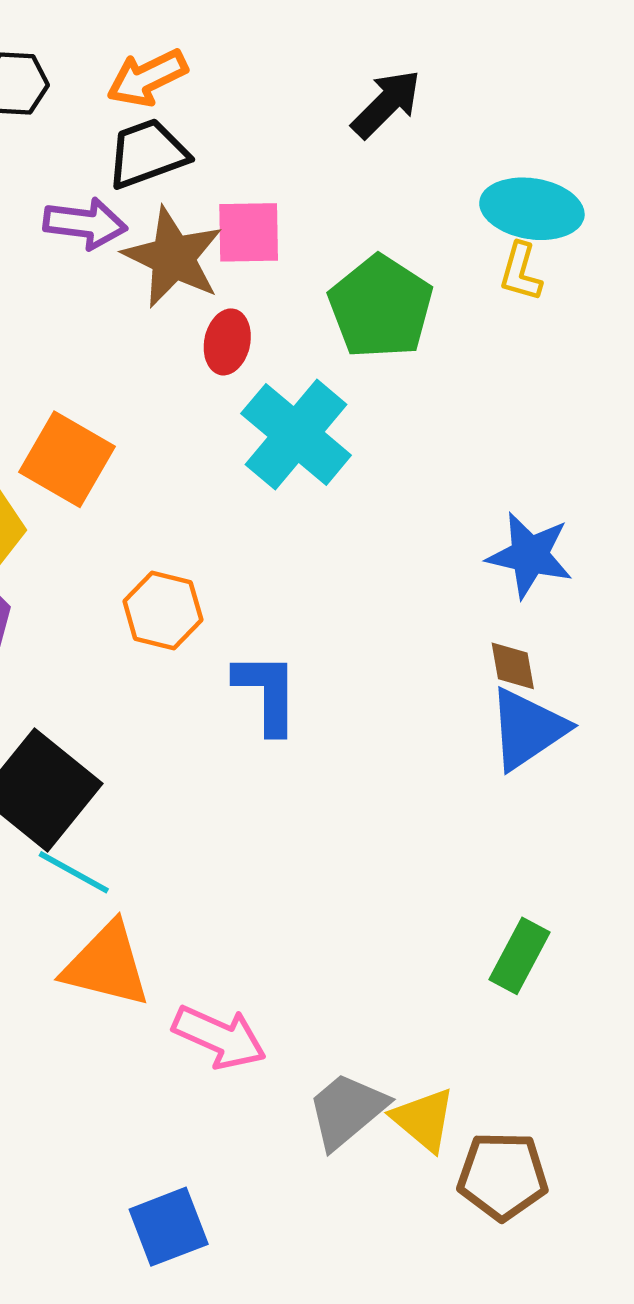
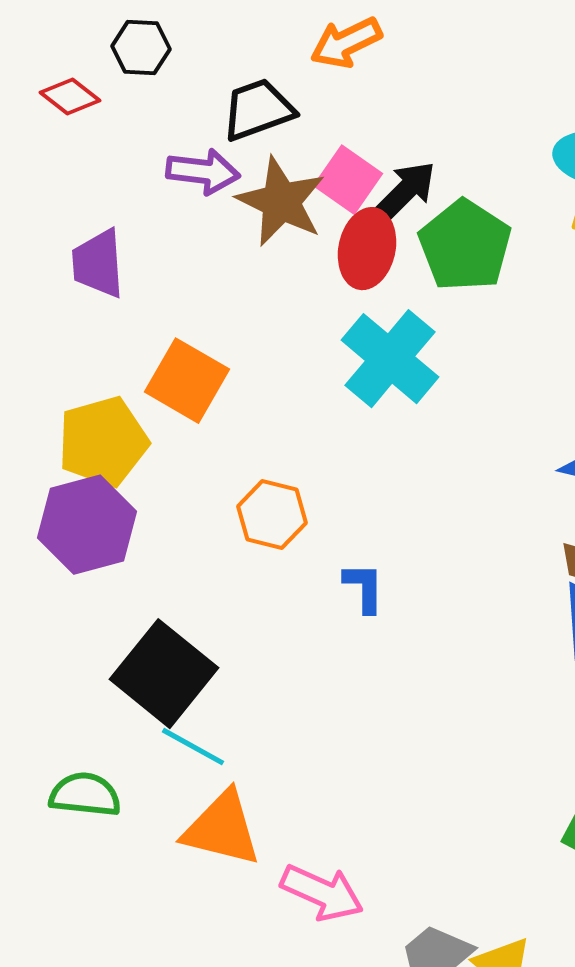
orange arrow: (147, 78) -> (346, 43), moved
black arrow: (386, 104) -> (405, 192), moved
pink square: (249, 232) -> (348, 180), turned 36
red ellipse: (227, 342) -> (367, 249), moved, size x1.4
blue L-shape: (267, 693) -> (364, 588), size x0.7

